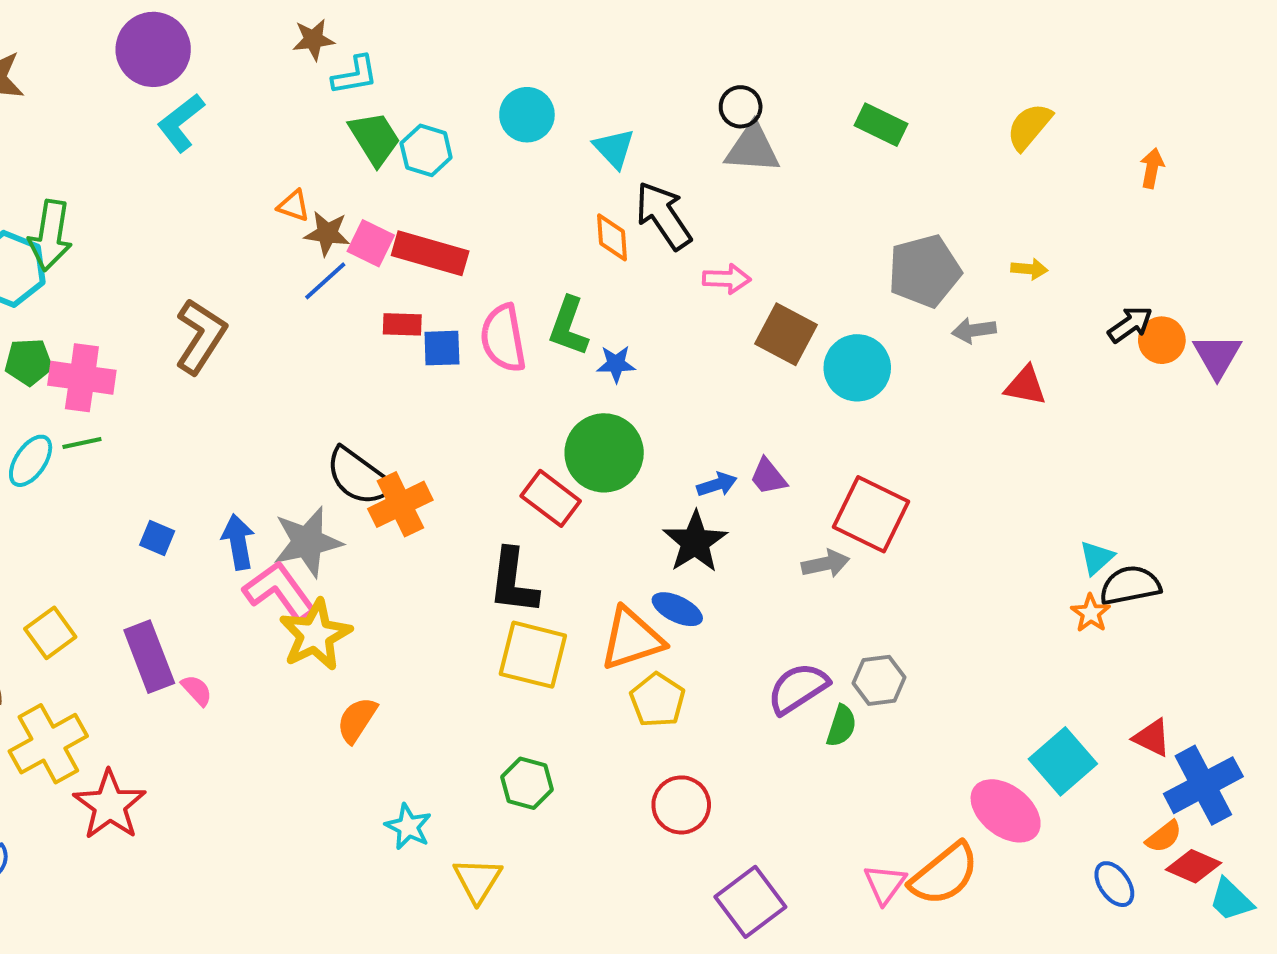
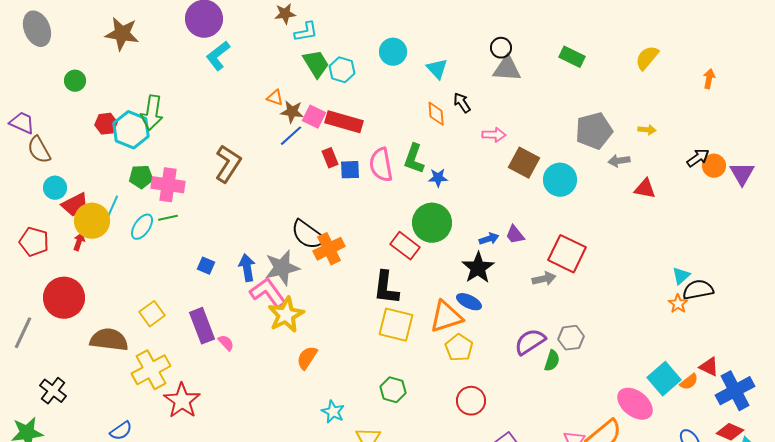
black arrow: (663, 216) -> (462, 103), size x0.6
red rectangle: (402, 324) -> (330, 158), turned 66
orange semicircle: (1164, 837) -> (689, 382), moved

